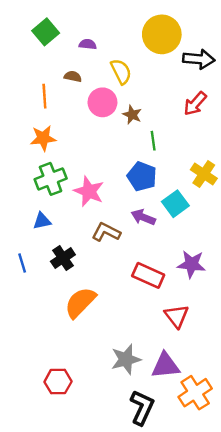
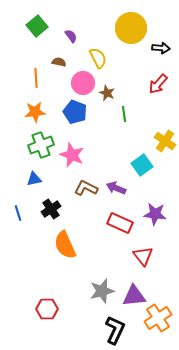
purple semicircle: (88, 44) -> (71, 36), turned 48
black arrow: (199, 59) -> (161, 48), size x0.7
blue pentagon: (142, 176) -> (75, 112), moved
purple arrow: (143, 217) -> (116, 188), moved
orange semicircle: (80, 302) -> (65, 245), turned -68

